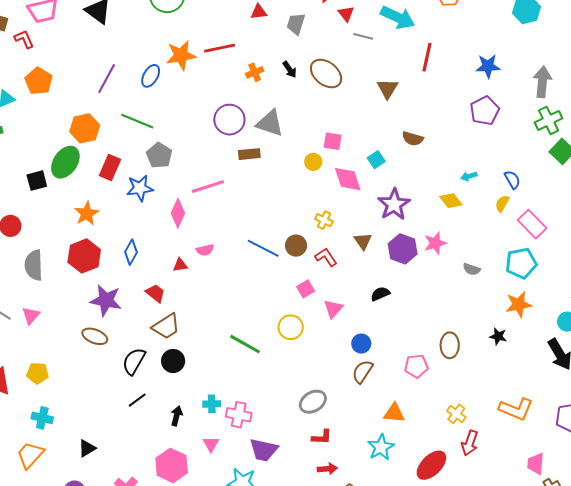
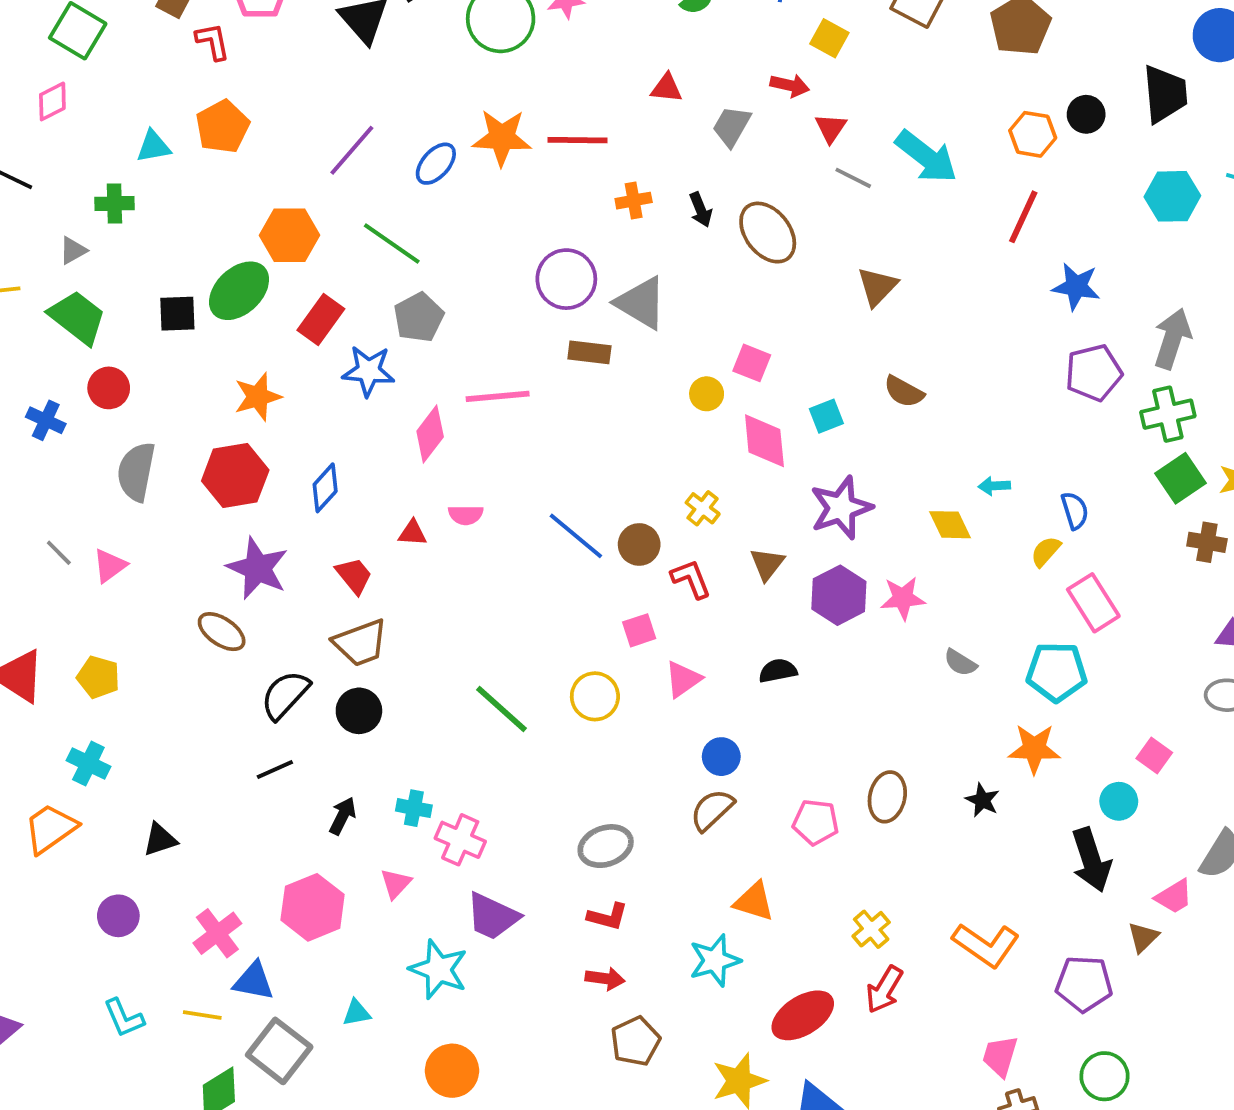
red line: (427, 57) -> (1023, 217), moved
purple pentagon: (485, 111) -> (1094, 373), moved

